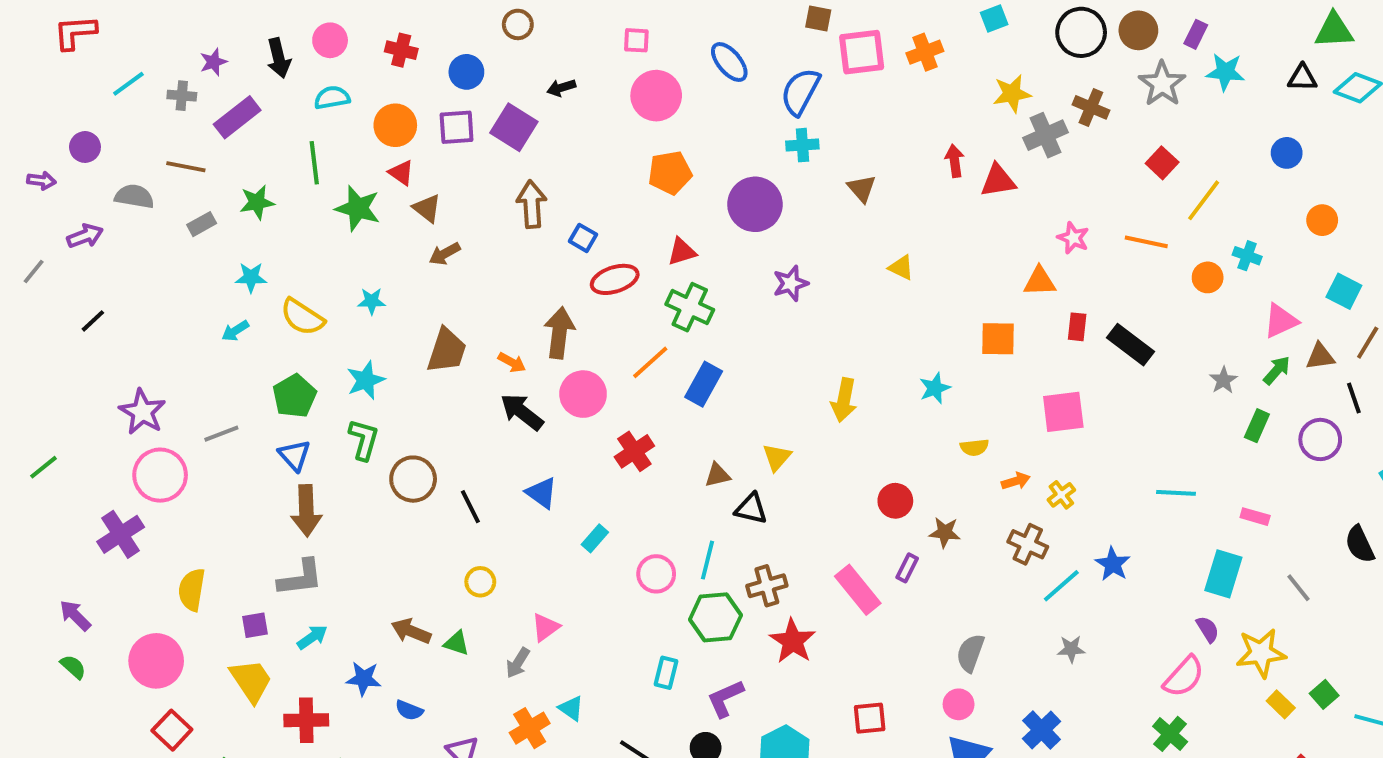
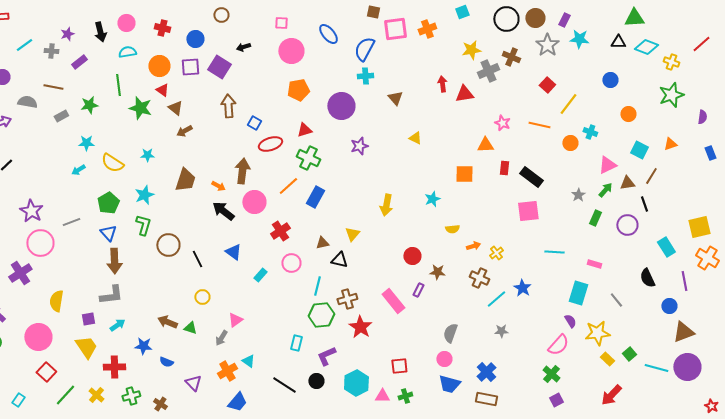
purple rectangle: (237, 117) -> (79, 62), size x0.7
pink square: (1063, 412) -> (528, 211), moved
pink circle: (656, 574) -> (291, 263), moved

